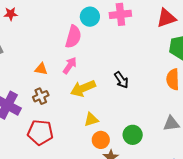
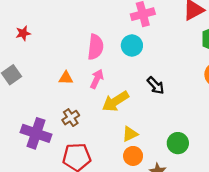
cyan circle: (90, 17) -> (132, 45), moved
orange triangle: (41, 69) -> (66, 78), moved
orange circle: (101, 140) -> (133, 156), moved

